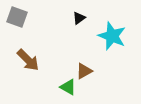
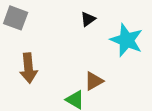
brown arrow: (28, 60) -> (28, 68), turned 40

